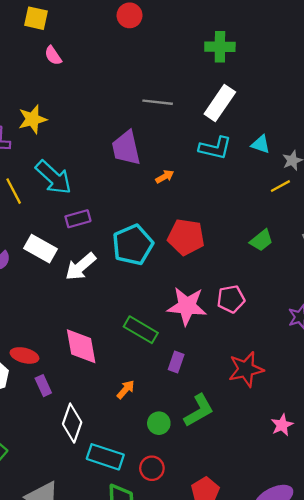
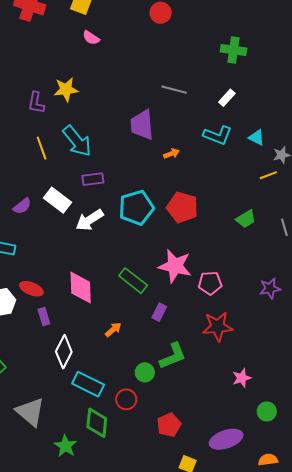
pink semicircle: (53, 55) -> (91, 38), turned -30
white rectangle: (220, 103) -> (227, 98), size x0.6
pink pentagon: (231, 299) -> (210, 283), moved
green circle: (159, 423) -> (145, 372), moved

